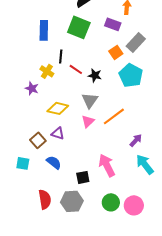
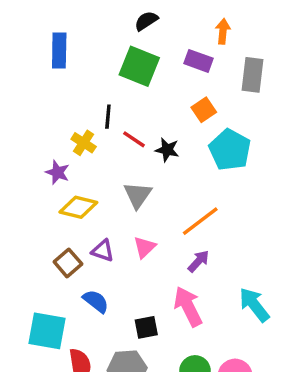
blue rectangle: (44, 30) -> (59, 50), moved
gray rectangle: (136, 42) -> (252, 75), moved, turned -36
gray triangle: (90, 100) -> (138, 195), moved
yellow diamond: (58, 108) -> (78, 207), moved
pink triangle: (88, 121) -> (145, 247), moved
purple arrow: (136, 140) -> (199, 261), moved
cyan square: (23, 163) -> (47, 331), moved, size x1.6

